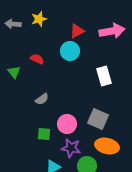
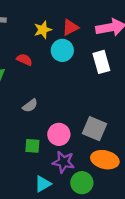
yellow star: (39, 19) -> (43, 30), moved
white rectangle: (104, 76) -> (101, 62), moved

